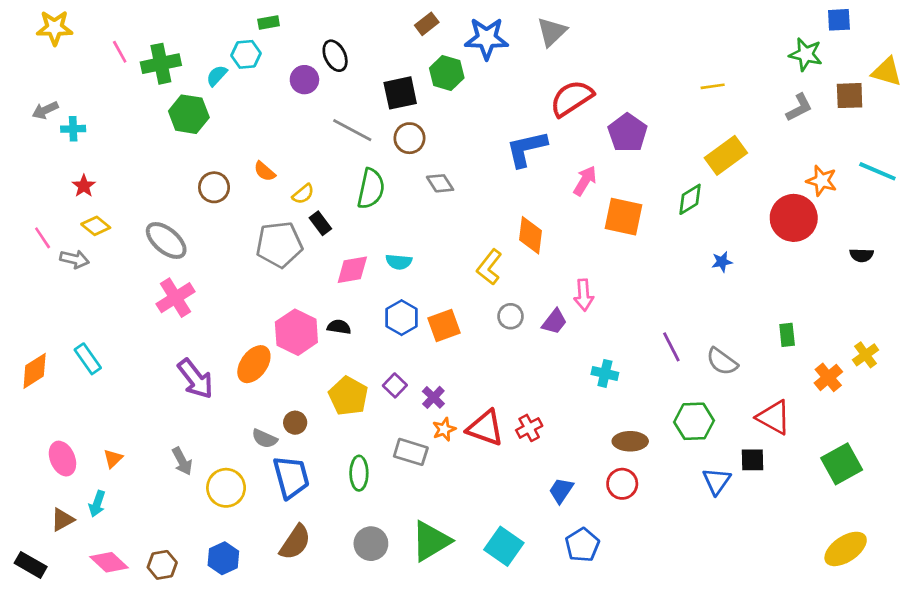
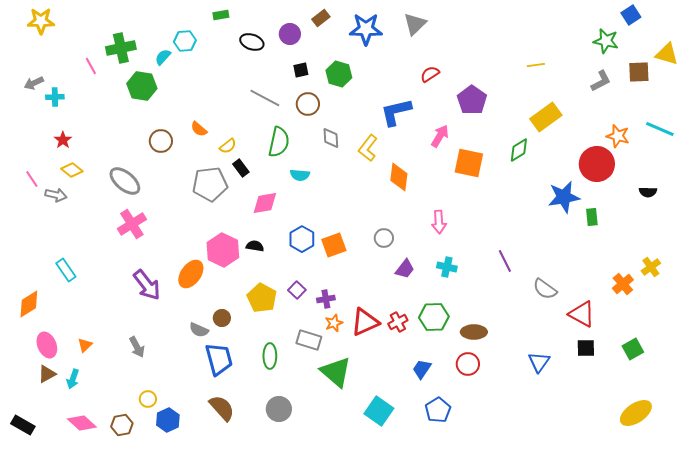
blue square: (839, 20) -> (631, 15), turned -30
green rectangle: (269, 22) -> (221, 15), moved
pink line: (120, 52) -> (91, 66), moved
black ellipse: (335, 56) -> (252, 42), turned -45
green hexagon: (447, 73) -> (339, 74), moved
purple circle: (304, 80) -> (290, 34), moved
black square: (400, 93) -> (301, 70), size x0.6
red semicircle: (572, 98) -> (430, 74), size x0.6
gray diamond: (440, 183) -> (331, 138), turned 30
cyan semicircle: (399, 262) -> (300, 175), moved
blue star: (722, 262) -> (564, 197), moved, size x2.0
yellow L-shape: (489, 267) -> (368, 148), moved
purple trapezoid: (554, 322) -> (405, 269), moved
green rectangle: (787, 335) -> (592, 217), moved
gray semicircle: (722, 361) -> (545, 289), moved
orange diamond: (35, 371) -> (29, 304), moved
cyan cross: (605, 373) -> (447, 267), moved
purple cross: (433, 397) -> (326, 299), turned 36
green hexagon: (694, 421) -> (434, 317), moved
red triangle: (485, 428) -> (365, 322), turned -44
black square: (753, 460) -> (586, 348), moved
green square: (842, 464) -> (633, 349), size x0.7
yellow circle: (226, 488) -> (148, 399), moved, size x0.6
brown triangle: (62, 520) -> (47, 374), moved
green triangle: (431, 541) -> (336, 372), moved, turned -48
brown semicircle: (295, 542) -> (222, 408), turned -76

